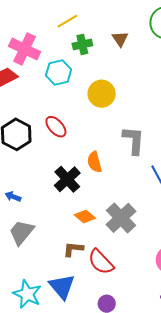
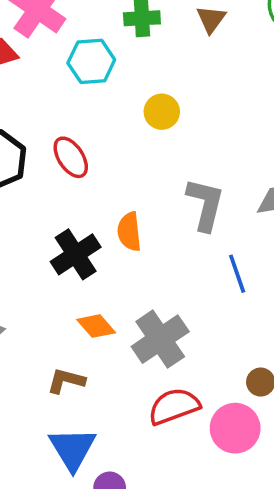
yellow circle: (102, 94) -> (162, 112), size x0.7
red semicircle: (101, 262) -> (174, 406), moved, turned 104
blue triangle: (62, 287) -> (72, 449), moved

